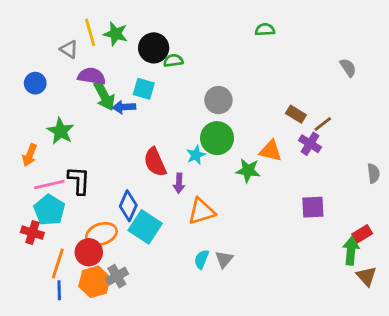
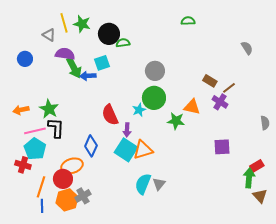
cyan square: (144, 89) -> (102, 63), turned -35
green star: (61, 131) -> (49, 109), moved
orange arrow: (30, 155) -> (21, 110), turned 56
cyan square: (145, 227) -> (126, 150), moved
cyan semicircle: (202, 259) -> (143, 184), size x1.5

